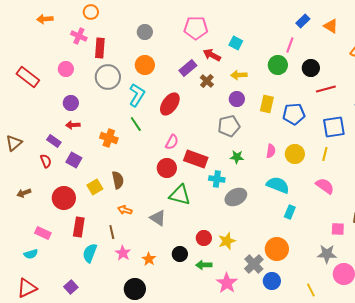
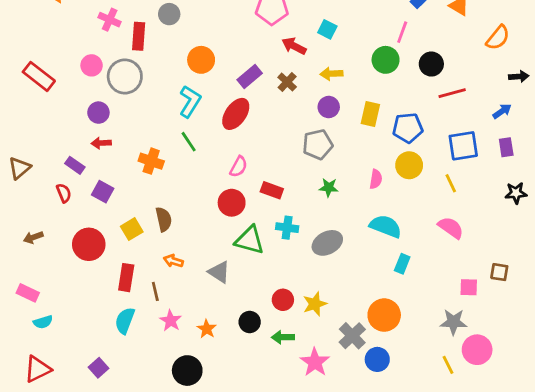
gray circle: (145, 32) -> (169, 14), moved
purple rectangle: (188, 68) -> (250, 76), moved
gray circle: (108, 77) -> (125, 76), moved
yellow circle: (295, 154) -> (409, 165), moved
yellow line: (325, 154) -> (451, 183), turned -40
red rectangle: (196, 159) -> (272, 190), size x0.7
cyan cross: (217, 179) -> (287, 228), moved
red rectangle: (79, 227) -> (126, 278), moved
pink rectangle: (43, 233) -> (28, 293), moved
yellow line: (311, 290) -> (448, 365), moved

